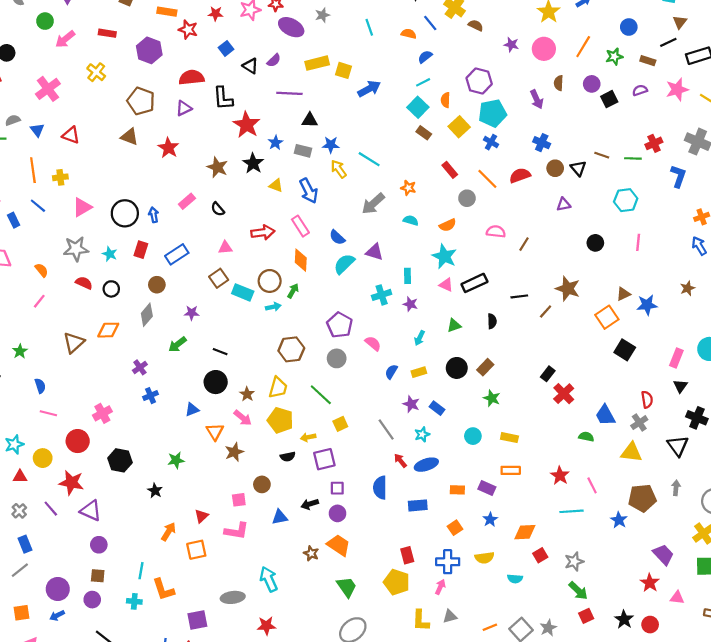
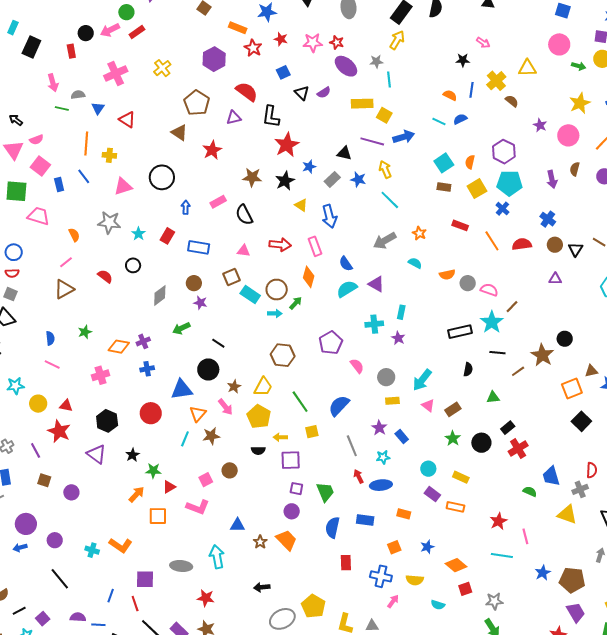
blue line: (430, 23) -> (471, 90), turned 35
cyan line: (369, 27) -> (389, 80), moved
red rectangle: (107, 33) -> (137, 32), moved, turned -56
pink arrow: (65, 39) -> (110, 30), moved
red semicircle: (192, 77) -> (247, 92), turned 30
cyan line: (423, 82) -> (439, 121), moved, turned 40
purple line: (289, 93) -> (372, 141), moved
brown rectangle: (424, 133) -> (444, 187), turned -40
gray rectangle: (303, 151) -> (332, 179), turned -70
brown star: (217, 167) -> (252, 177), turned -30
yellow arrow: (339, 169) -> (385, 169), moved
red rectangle: (450, 170) -> (460, 225), turned -42
gray circle: (467, 198) -> (468, 283), moved
black semicircle: (218, 209) -> (244, 215), size x1.5
black circle: (125, 213) -> (162, 177), moved
black circle: (595, 243) -> (565, 339), moved
blue rectangle: (177, 254) -> (199, 247), turned 30
cyan star: (444, 256) -> (492, 322), moved
red semicircle: (84, 283) -> (105, 276), moved
brown circle: (157, 285) -> (194, 283), moved
pink triangle: (446, 285) -> (428, 405), moved
green triangle: (454, 325) -> (493, 397), moved
orange diamond: (108, 330) -> (119, 347), moved
cyan arrow: (420, 338) -> (422, 380), moved, size x1.6
brown triangle: (74, 343) -> (64, 289), moved
green star: (20, 351) -> (85, 332), moved
gray circle: (337, 358) -> (386, 377), moved
black circle: (457, 368) -> (481, 443), moved
blue semicircle: (391, 372) -> (339, 406), moved, size x1.6
blue triangle: (192, 410) -> (182, 390), size x1.6
red circle: (78, 441) -> (151, 413), moved
green star: (176, 460) -> (153, 471), moved
red triangle: (20, 477) -> (66, 406), moved
blue semicircle: (380, 488) -> (333, 527), moved
purple rectangle: (487, 488) -> (432, 494), moved
brown pentagon: (642, 498) -> (572, 580), moved
pink square: (239, 500) -> (206, 480), turned -32
black arrow: (310, 504) -> (262, 587), moved
purple triangle: (91, 511) -> (96, 454), moved
blue triangle: (280, 517) -> (237, 525), moved
orange diamond: (525, 532) -> (456, 565), turned 30
cyan line: (141, 571) -> (185, 439), moved
brown square: (98, 576) -> (44, 480), moved
yellow pentagon: (397, 582) -> (313, 606), moved
green trapezoid: (347, 587) -> (325, 492), moved
pink arrow: (440, 587) -> (393, 601), moved
orange L-shape: (163, 590) -> (121, 545), turned -50

